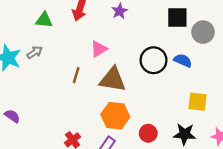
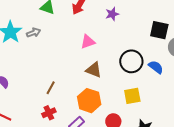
brown line: (76, 75) -> (51, 88), moved
brown triangle: (113, 80) -> (94, 70), size x0.7
yellow square: (197, 102) -> (132, 96), moved, turned -30

